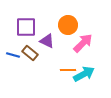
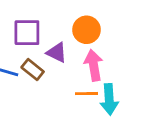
pink arrow: (83, 43) -> (94, 65), moved, turned -55
cyan arrow: (84, 74) -> (109, 99), turned 115

